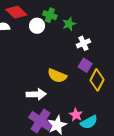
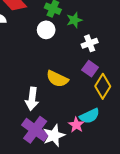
white circle: (37, 26) -> (46, 30), moved
white arrow: (36, 94) -> (32, 99), turned 96
cyan semicircle: (89, 122) -> (90, 116), moved

